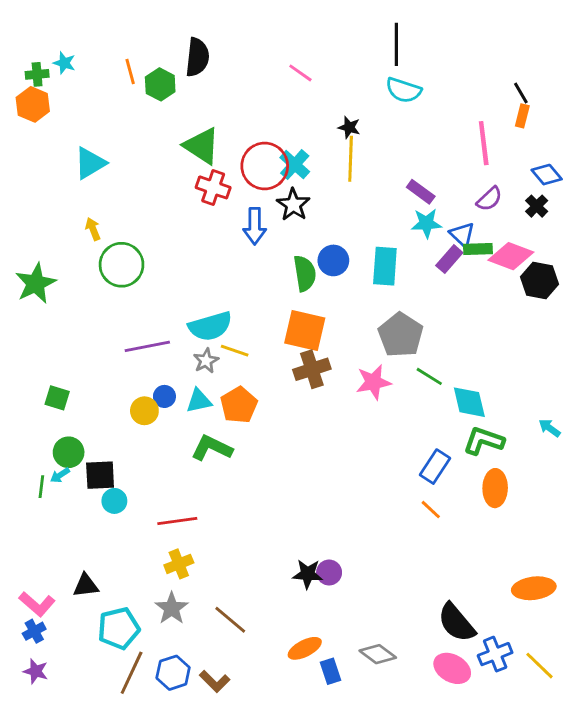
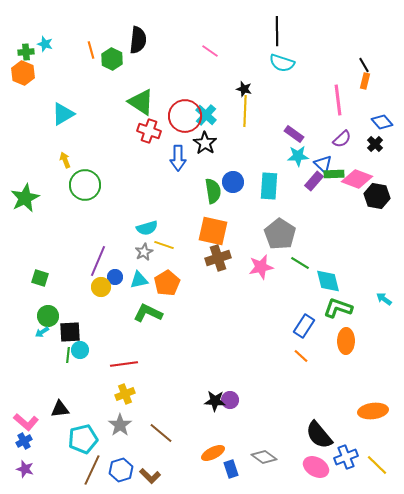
cyan semicircle: (210, 326) -> (147, 228), size x0.7
purple line: (147, 346) -> (98, 261), moved, turned -56
green line: (41, 487) -> (68, 355), moved

